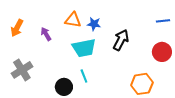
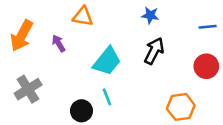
orange triangle: (73, 20) -> (83, 17), moved
blue star: (94, 24) -> (150, 15), moved
orange arrow: (17, 28) -> (22, 36), size x1.4
cyan trapezoid: (84, 48) -> (107, 61), turned -40

